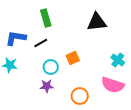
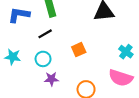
blue L-shape: (16, 38) -> (19, 15), moved
cyan circle: (51, 67) -> (43, 59), moved

